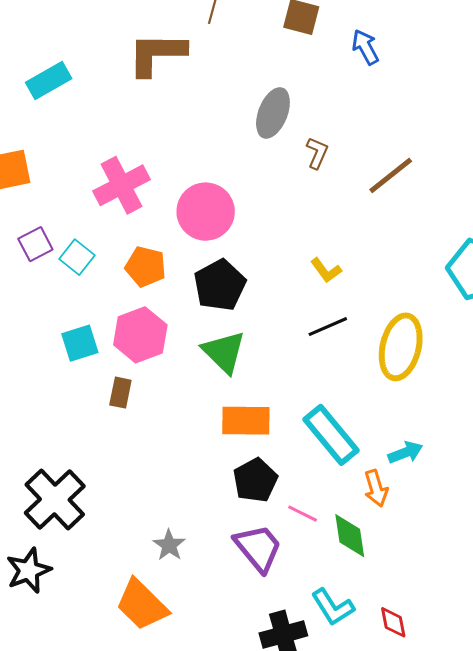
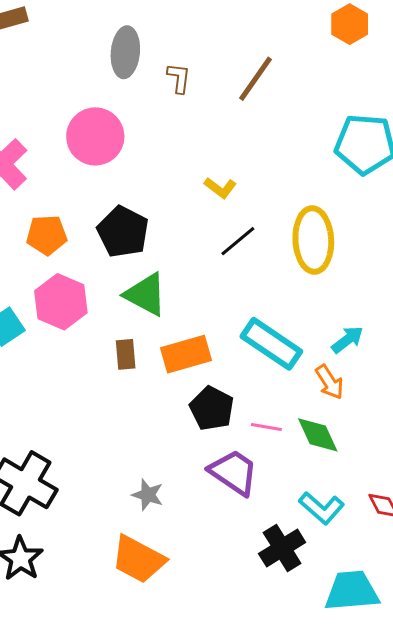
pink circle: (206, 212) -> (95, 136), moved
brown rectangle: (120, 393) -> (126, 354), moved

